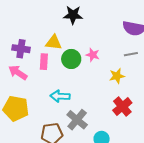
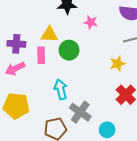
pink star: (93, 55) -> (91, 22), moved
pink arrow: (18, 72) -> (15, 69), turned -54
cyan arrow: (60, 96) -> (61, 89), turned 78

